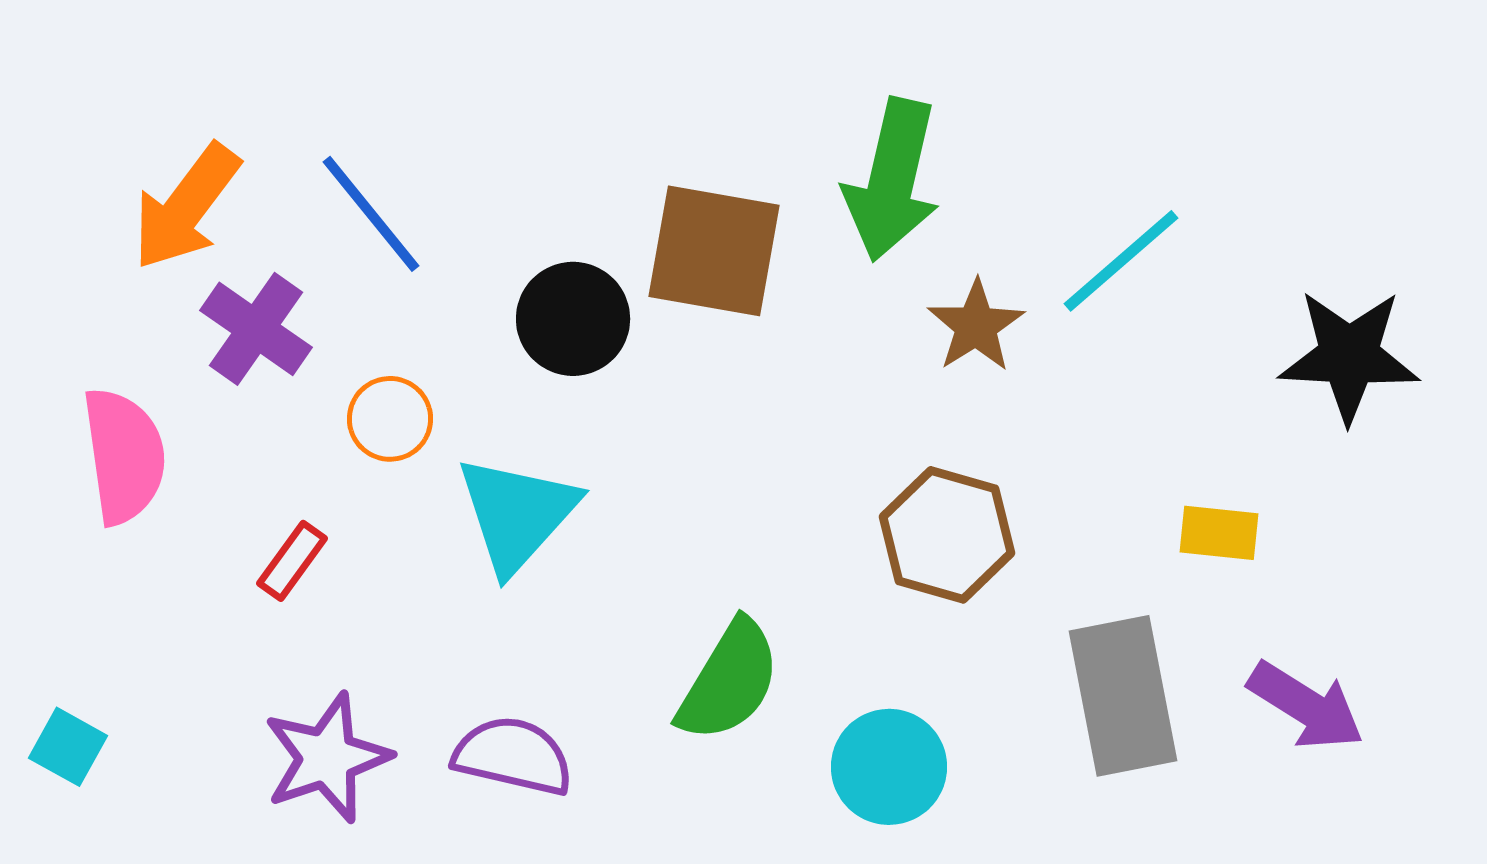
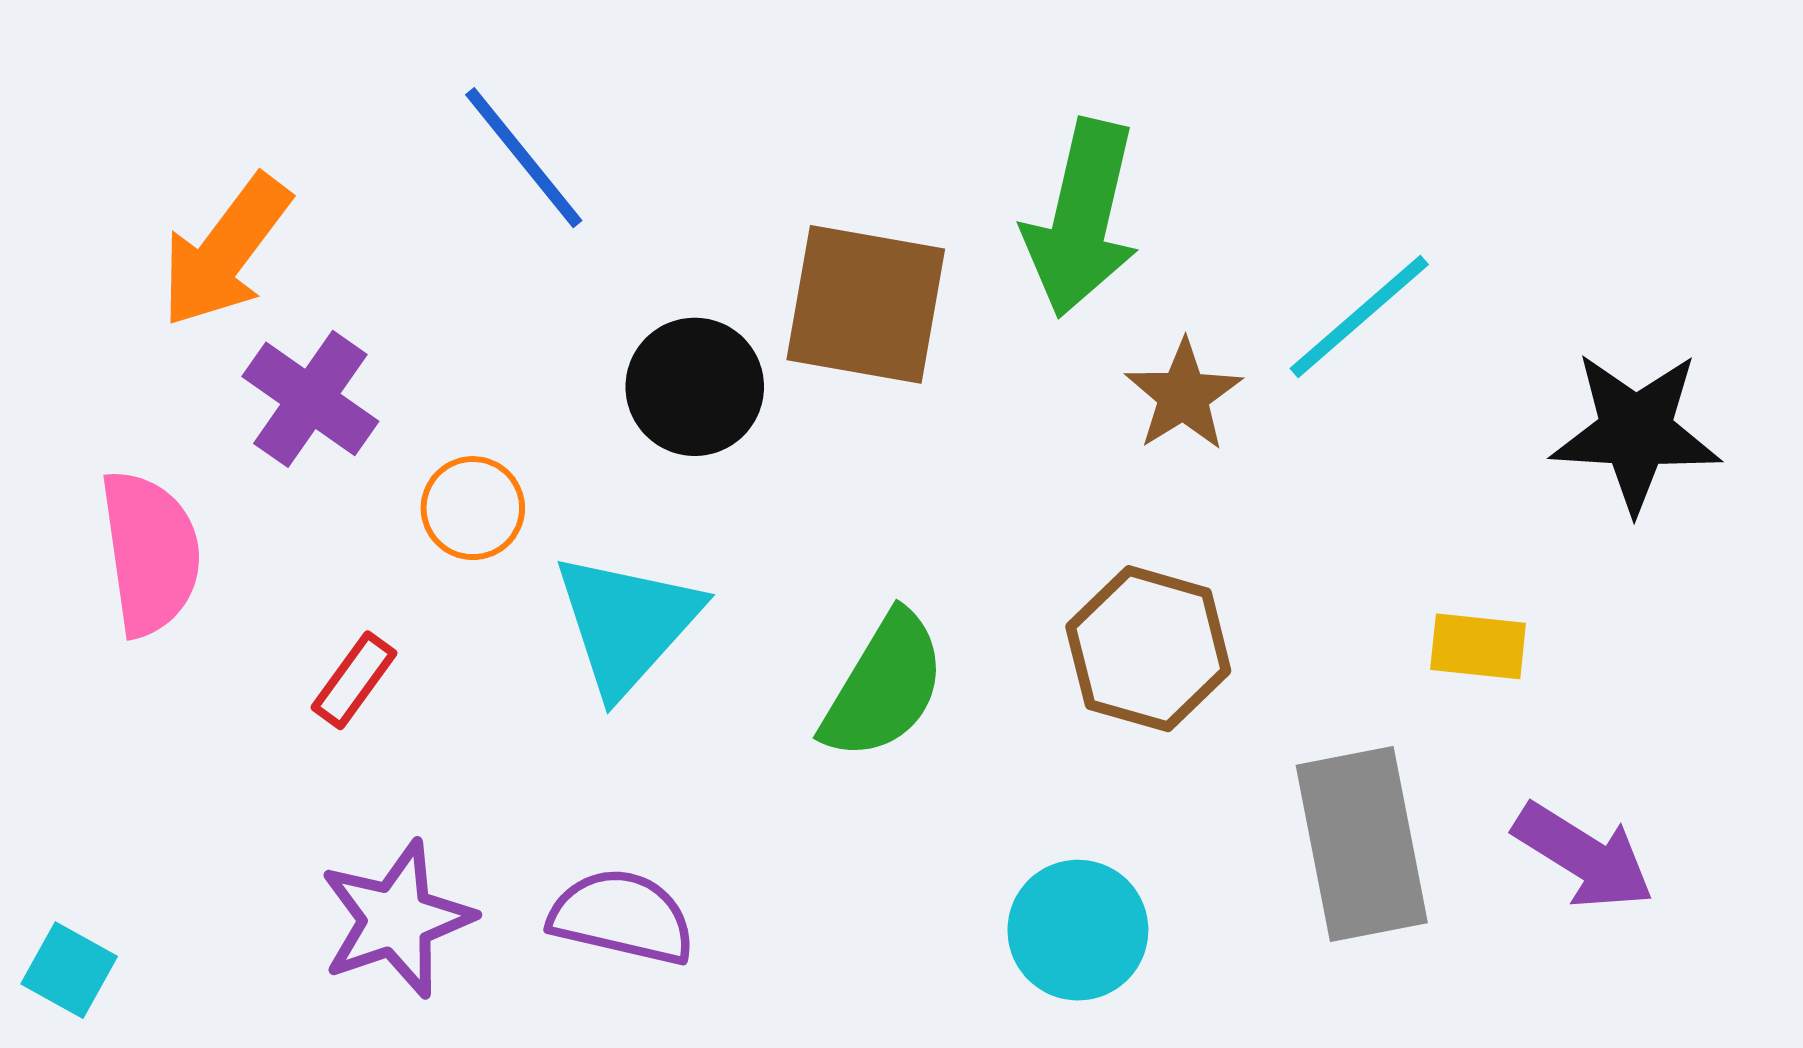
blue line: (371, 214) -> (524, 158), moved
green semicircle: (729, 681) -> (884, 686), moved
cyan square: (68, 747) -> (69, 970), moved

